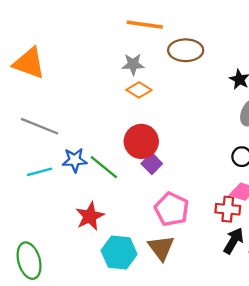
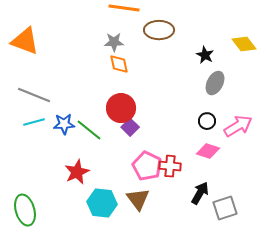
orange diamond: (139, 90) -> (119, 64), turned 45
cyan line: (40, 172) -> (34, 122), moved
red cross: (228, 209) -> (170, 166), moved

